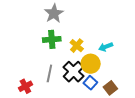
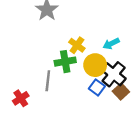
green cross: (52, 39) -> (65, 62), moved
black cross: (74, 72) -> (114, 74), moved

